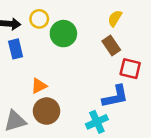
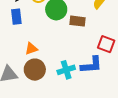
brown rectangle: (111, 45) -> (78, 21), moved, turned -56
cyan cross: (97, 122) -> (66, 70), moved

